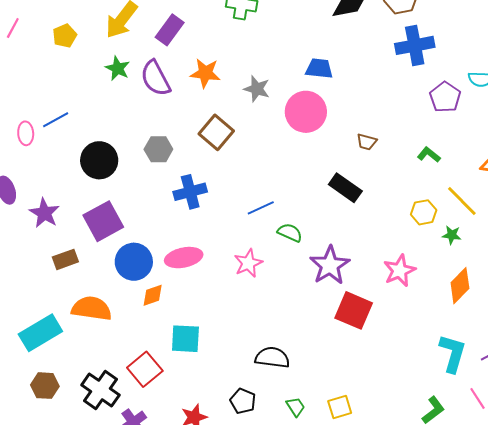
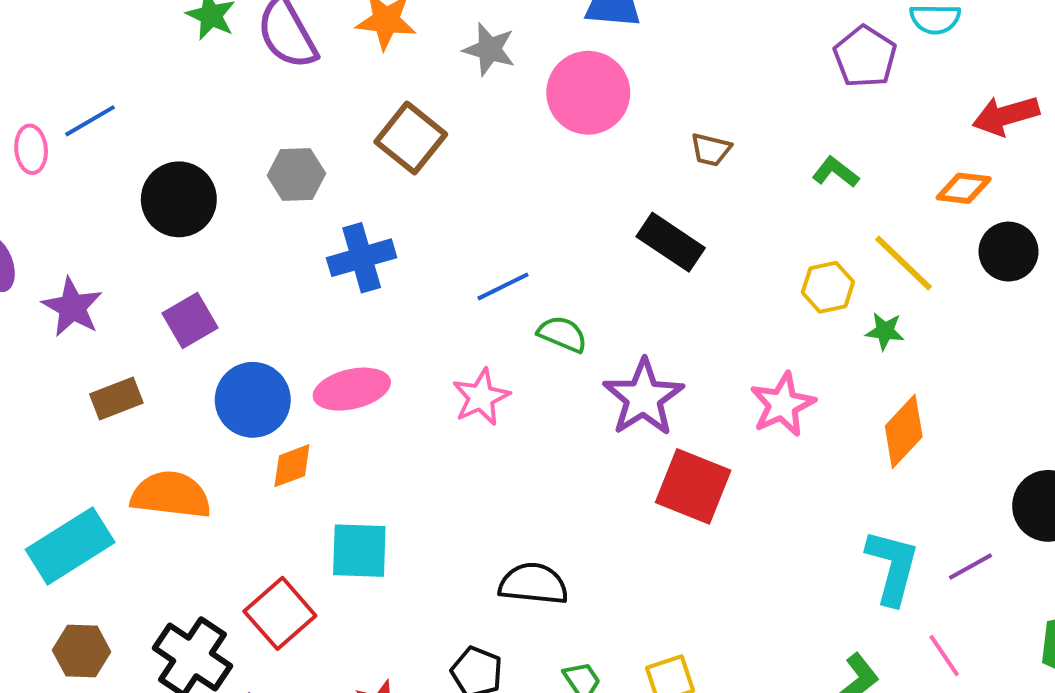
purple square: (103, 221) -> (190, 320), size x0.7

